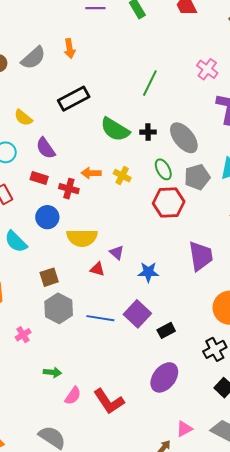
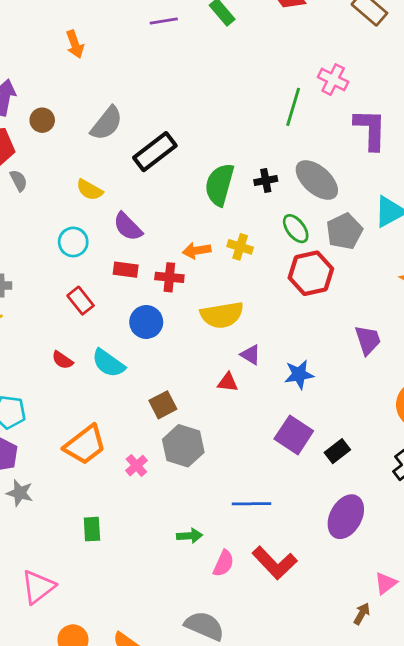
orange arrow: (70, 49) -> (75, 44), moved
gray semicircle: (33, 58) -> (107, 123), moved
green line: (150, 83) -> (293, 107), moved
green semicircle: (115, 129) -> (219, 185), turned 84
yellow semicircle: (82, 238) -> (222, 315), moved
purple trapezoid: (201, 256) -> (368, 340), size x0.7
blue line: (100, 318) -> (252, 504), moved
pink cross: (23, 335) -> (136, 466), moved

